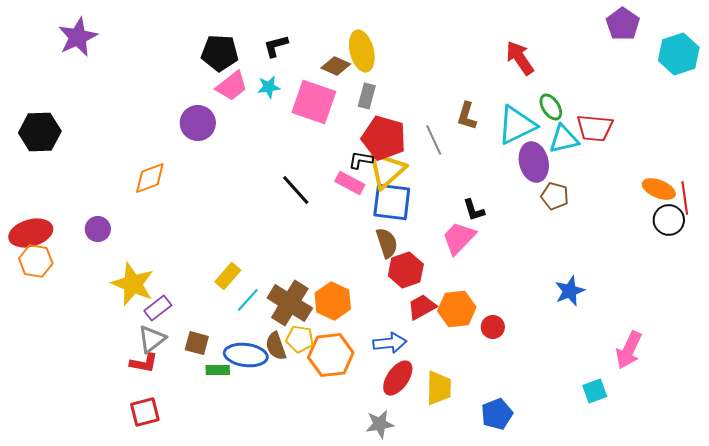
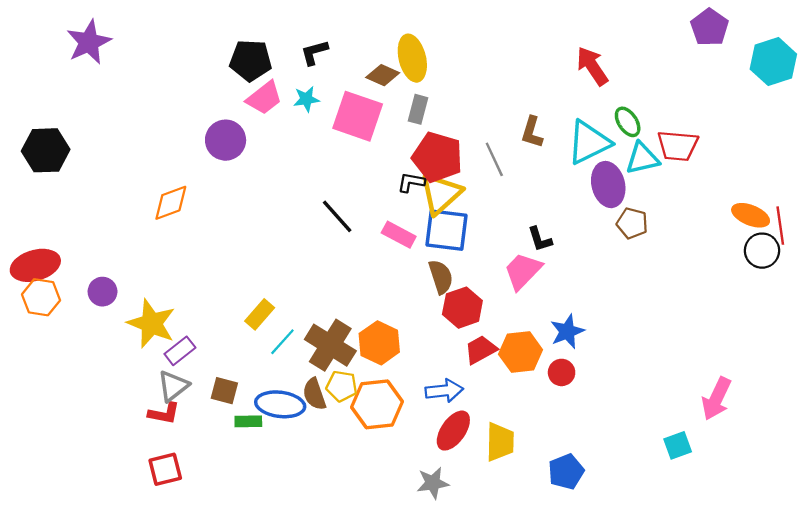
pink rectangle: (350, 183) -> (399, 235), moved
purple circle: (98, 229) -> (103, 292), moved
blue star: (570, 291) -> (567, 331), moved

